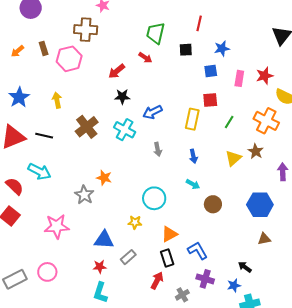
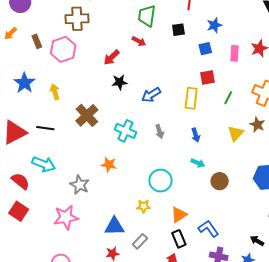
orange arrow: (17, 51) -> (10, 33), moved
blue star: (19, 97) -> (24, 83), moved
cyan cross: (125, 130) -> (125, 131), moved
gray star: (84, 195) -> (80, 185), moved

